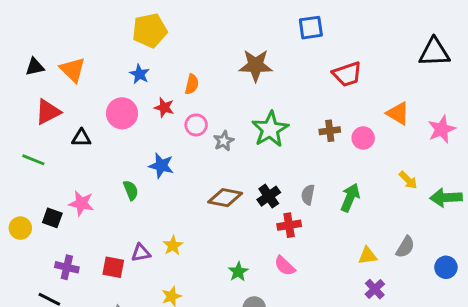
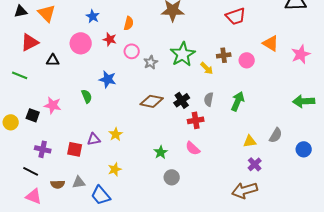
yellow arrow: (408, 180) -> (207, 68), moved

